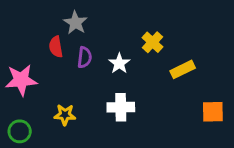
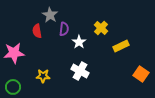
purple semicircle: (85, 57) -> (64, 29), moved
white cross: (121, 107) -> (80, 71), turned 30
orange square: (213, 112) -> (141, 74), turned 35

